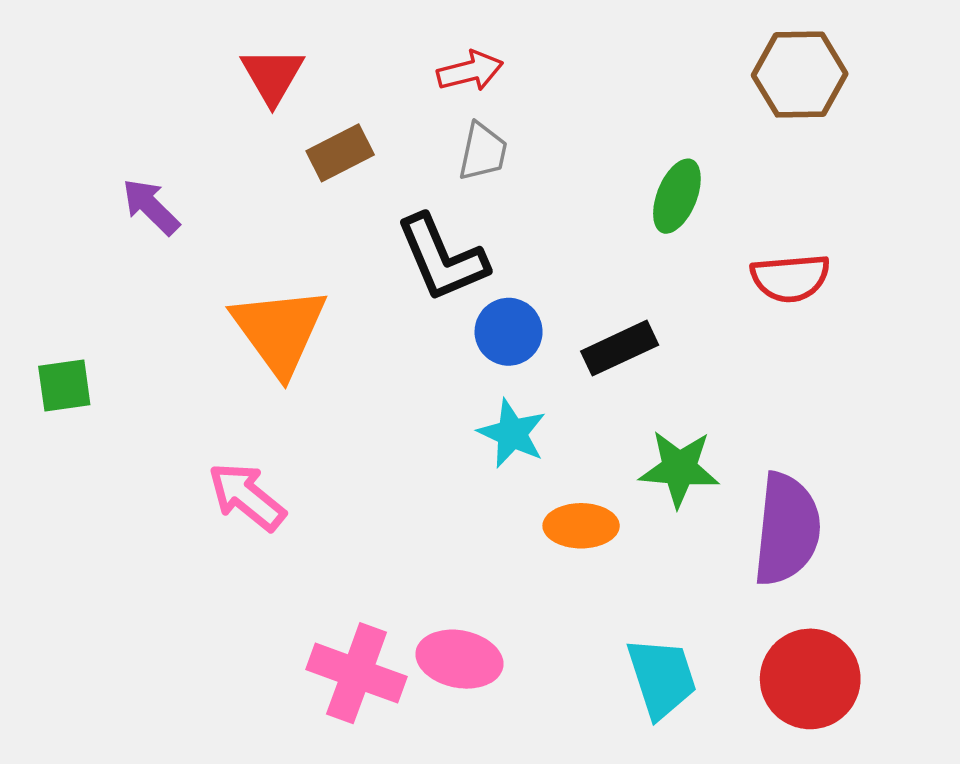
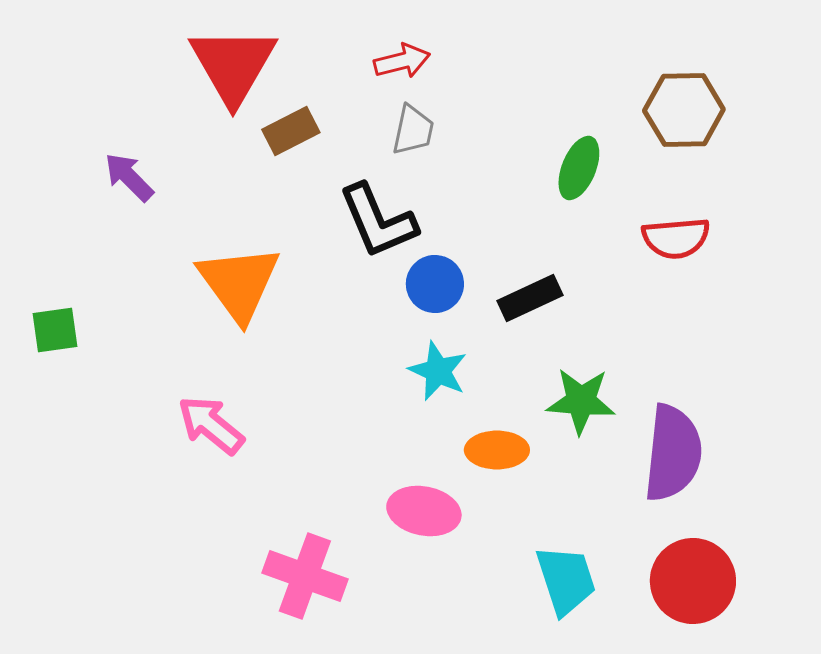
brown hexagon: (800, 75) -> (684, 110), moved
red triangle: (272, 76) -> (233, 65), size x1.6
pink ellipse: (459, 659) -> (424, 511), moved

